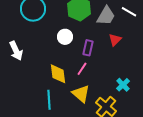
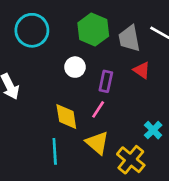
gray trapezoid: (106, 16) -> (129, 38), turned 140
red triangle: (115, 40) -> (142, 70), turned -40

